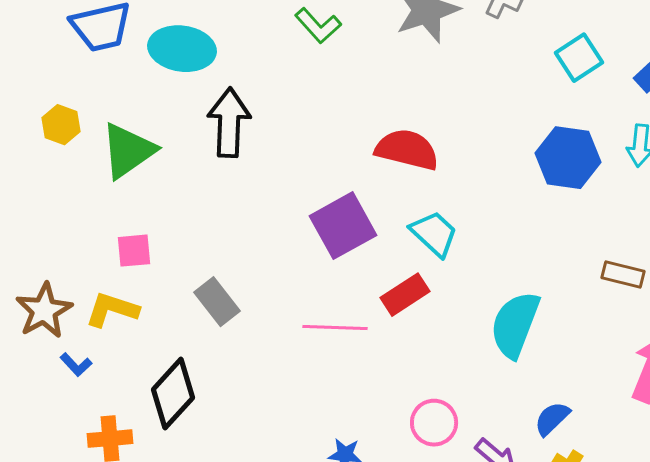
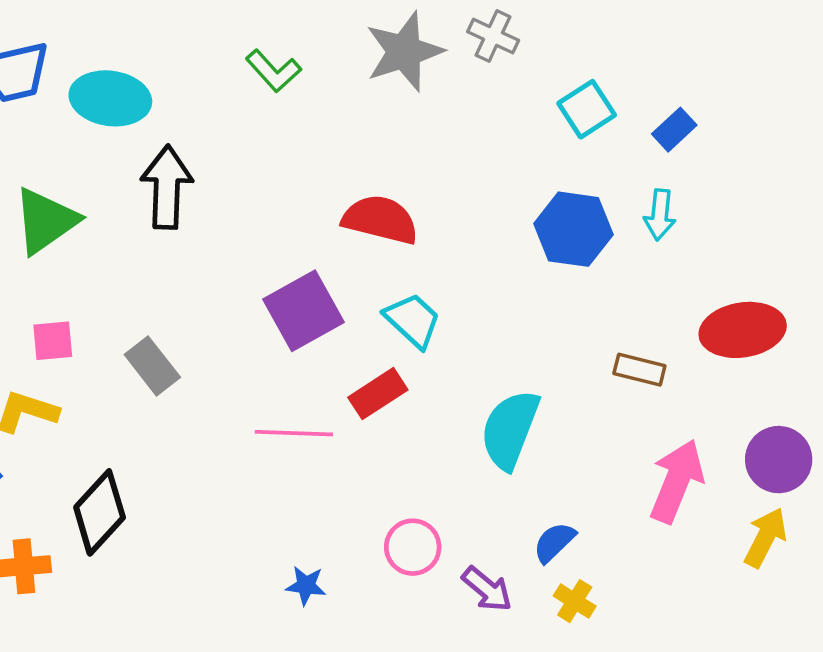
gray rectangle: (217, 302) -> (152, 366), moved

